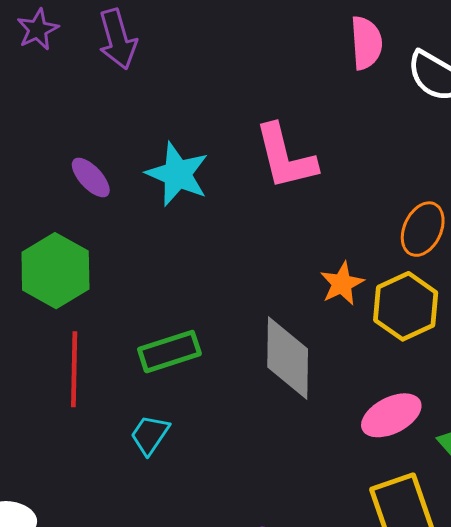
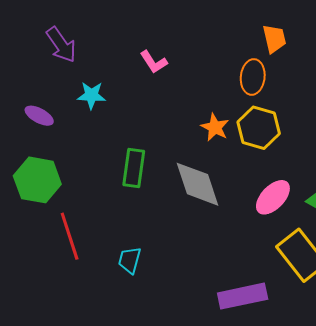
purple arrow: (118, 39) -> (61, 45), moved
pink L-shape: (285, 157) -> (154, 62), size x0.6
cyan star: (178, 174) -> (91, 95), size x0.7
green rectangle: (169, 352) -> (134, 168), moved, turned -45

